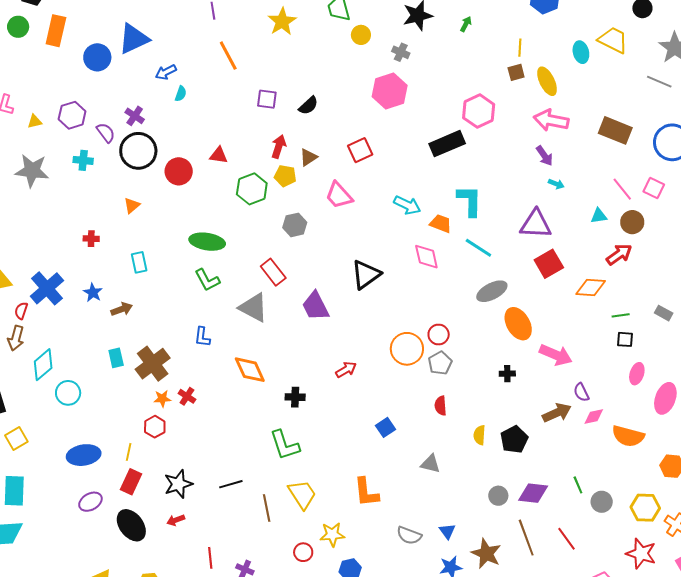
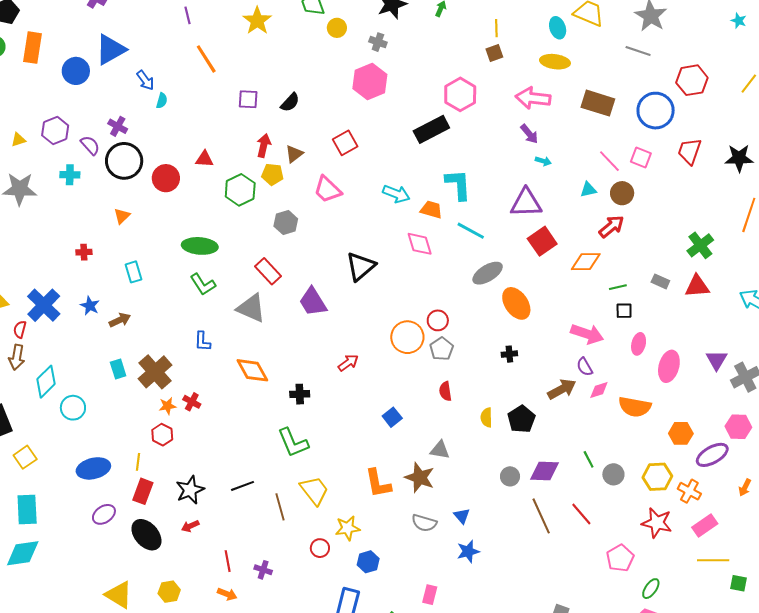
blue arrow: (166, 72) -> (145, 80), turned -95
yellow ellipse: (547, 81) -> (555, 62), moved, turned -52
pink arrow: (556, 355) -> (587, 334), moved
brown star: (486, 554) -> (420, 478), moved

